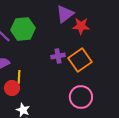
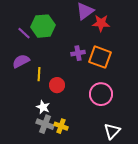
orange square: (80, 60) -> (100, 57), turned -35
red circle: (12, 88) -> (57, 85), moved

